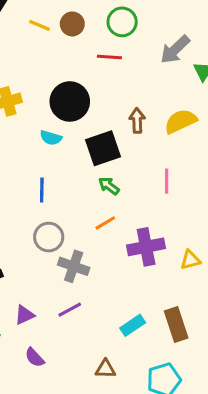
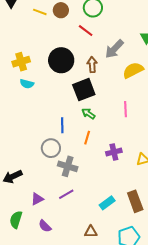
gray arrow: (175, 50) -> (114, 49), moved
red line: (109, 57) -> (86, 31), turned 35
brown arrow: (137, 121) -> (92, 65), moved
cyan semicircle: (51, 138) -> (27, 84), moved
blue line: (42, 190) -> (62, 125), moved
orange line: (105, 223) -> (87, 138), turned -40
purple cross: (146, 247) -> (114, 152), size x0.7

